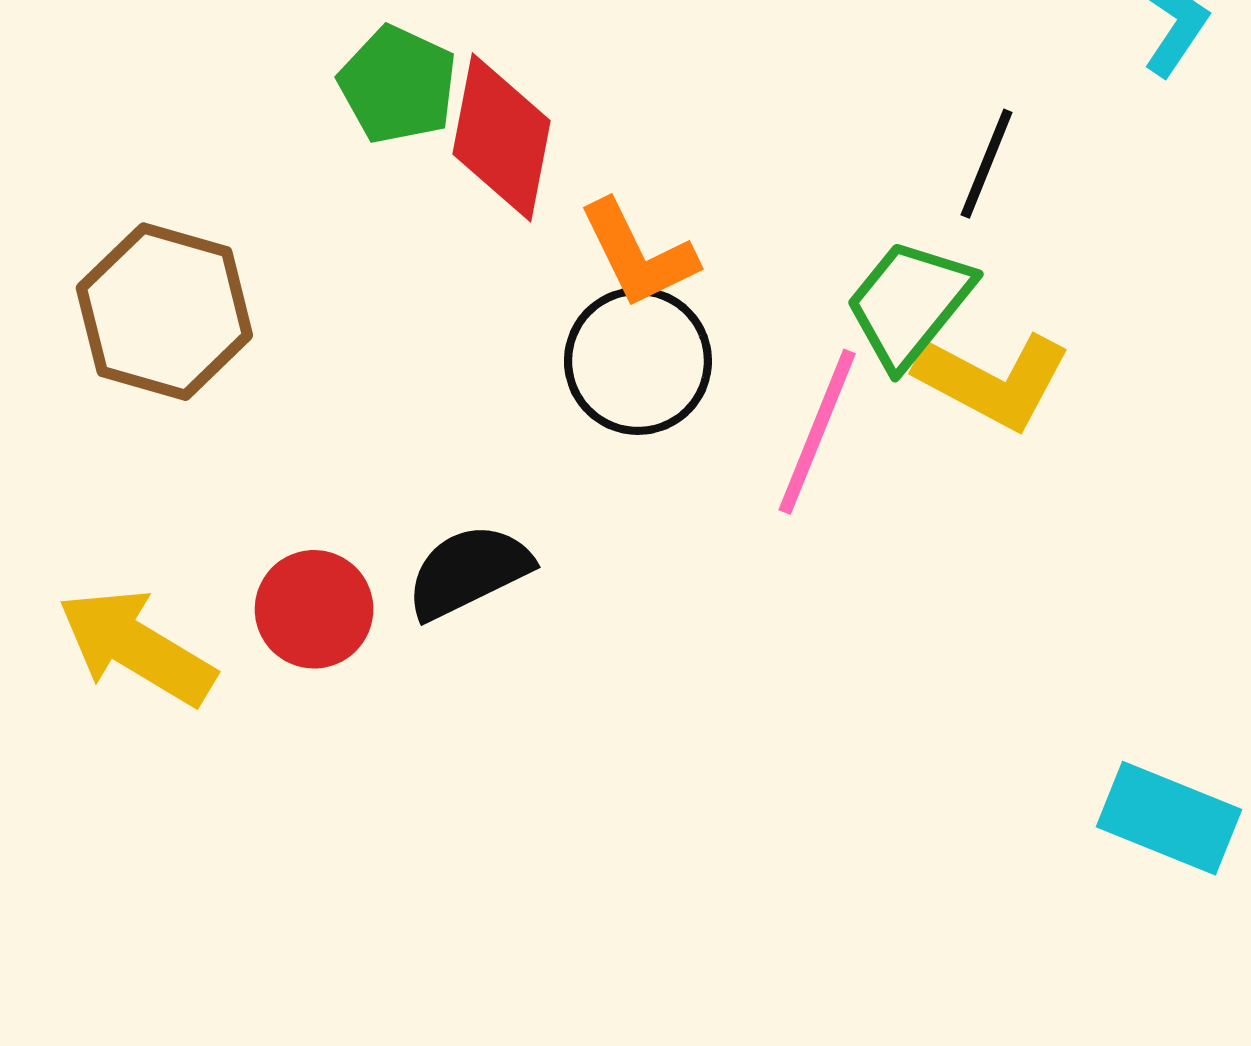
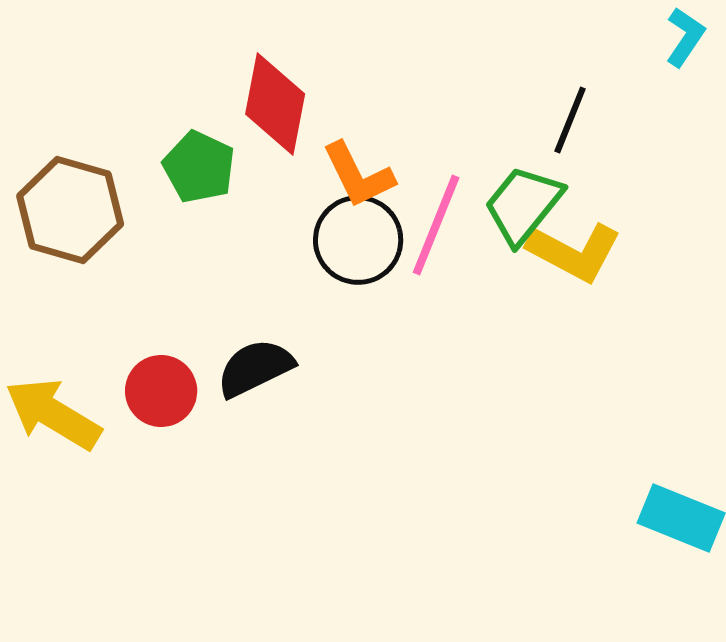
green pentagon: (398, 85) -> (199, 167), moved
pink line: (817, 432) -> (436, 225), moved

